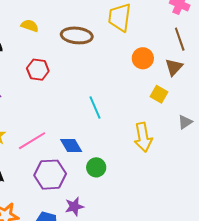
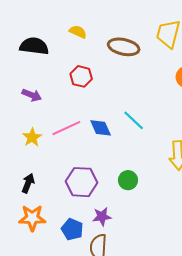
cyan line: (95, 107) -> (134, 120), turned -30
pink line: (32, 141) -> (66, 128), moved
blue diamond: (71, 146) -> (101, 128), moved

